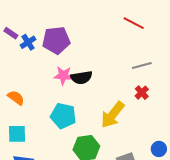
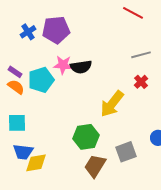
purple rectangle: (11, 33) -> (15, 72), moved
cyan pentagon: (63, 116) -> (41, 80), moved, turned -30

